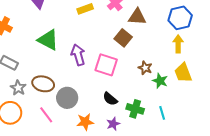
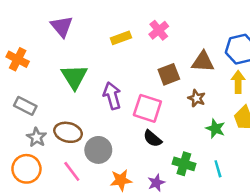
brown triangle: (137, 17) -> (203, 62), moved
brown square: (123, 38) -> (169, 74), turned 30
green triangle: (48, 40) -> (74, 77), turned 30
brown star: (145, 68) -> (197, 98), moved
black semicircle: (110, 99) -> (152, 139), moved

